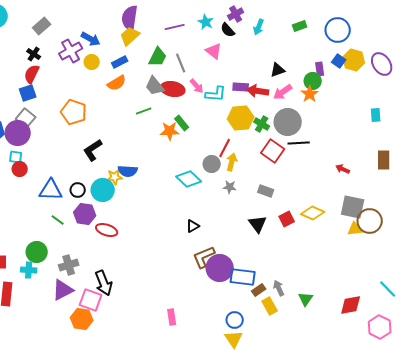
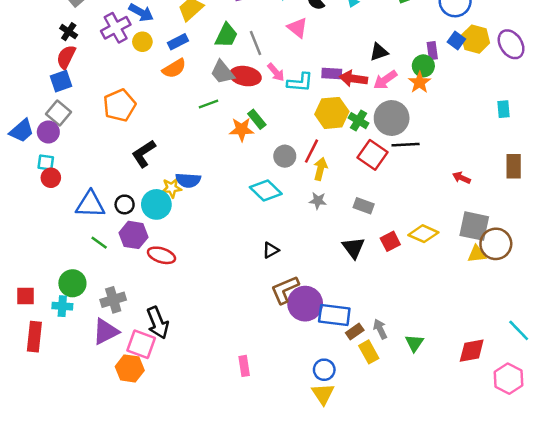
orange pentagon: (74, 112) -> (120, 105), turned 30
purple circle: (18, 133) -> (48, 132), size x0.7
gray circle: (212, 164) -> (285, 156), moved

